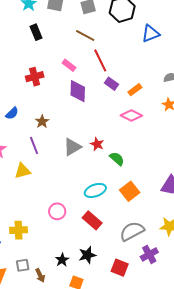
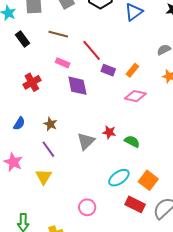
brown line: (85, 36) -> (58, 34), moved
yellow triangle: (23, 171) -> (44, 177), turned -30
orange square: (130, 191) -> (148, 180), moved
red rectangle: (92, 220) -> (135, 204), moved

